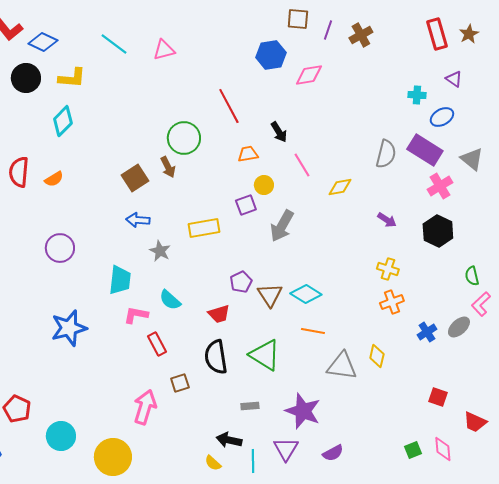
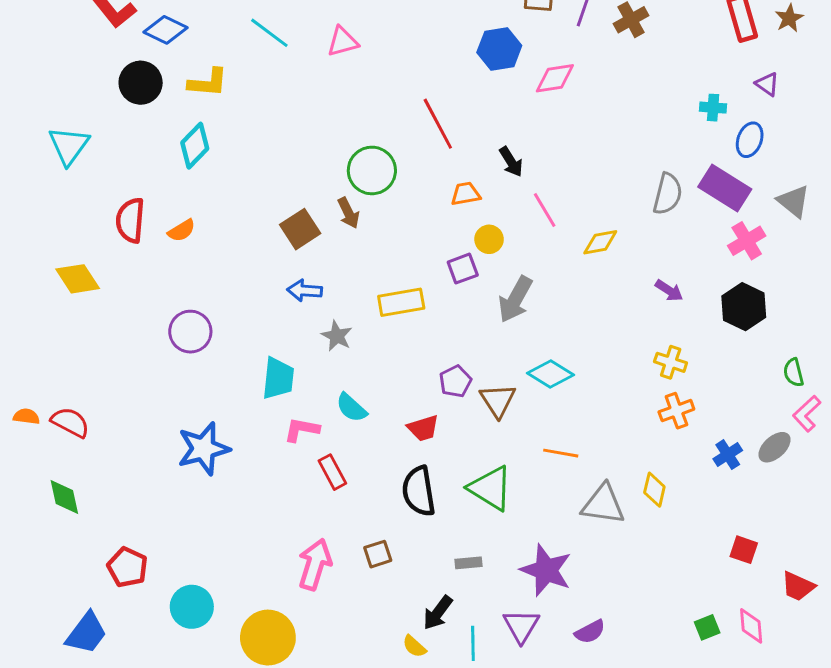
blue ellipse: (442, 117) -> (750, 140), turned -40
cyan diamond: (306, 294) -> (551, 374), moved
brown square: (180, 383) -> (378, 554), moved
black arrow: (229, 440) -> (438, 613), turned -65

